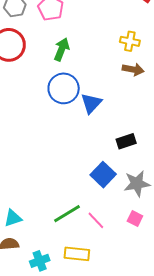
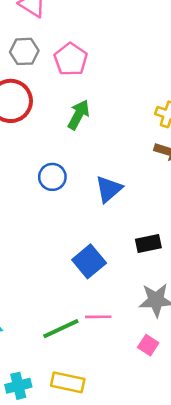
blue circle: (64, 88) -> (52, 177), moved, size x0.7
blue square: (103, 175) -> (89, 261), moved
pink line: (96, 220) -> (98, 317), moved, turned -54

